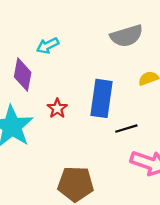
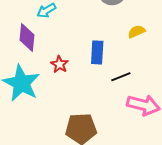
blue rectangle: (102, 98) -> (97, 52), size x0.7

